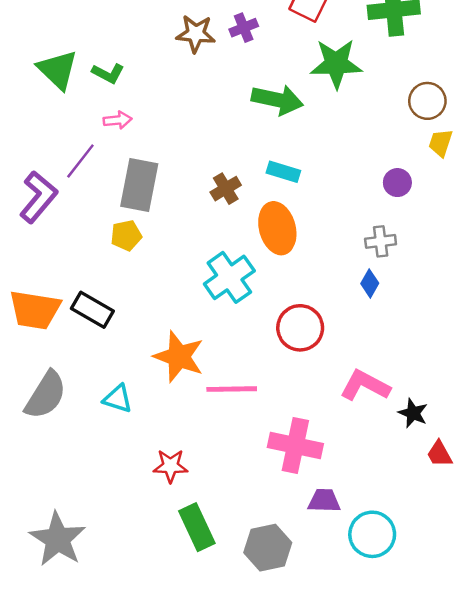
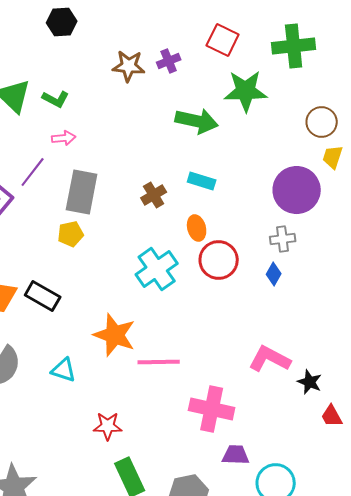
purple circle: (397, 183) -> (297, 190), size x2.0
orange ellipse: (277, 228) -> (197, 228), size x0.6
red circle: (300, 328) -> (219, 260), moved

